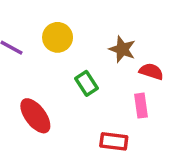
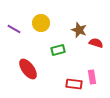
green rectangle: (87, 83) -> (58, 50), turned -72
pink rectangle: (141, 106) -> (92, 77), moved

